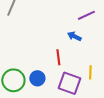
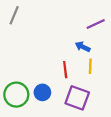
yellow line: (90, 72) -> (90, 66), moved

